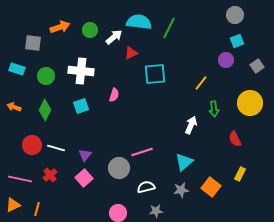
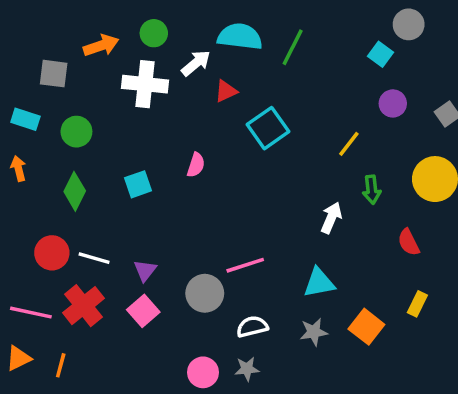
green circle: (90, 30) -> (154, 33), moved
cyan square: (237, 41) -> (380, 54), moved, turned -32
white cross: (81, 71) -> (145, 84), moved
cyan square: (155, 74) -> (268, 128), turned -30
orange arrow: (14, 107) -> (18, 168), moved, turned 56
cyan triangle: (184, 162) -> (319, 283), turned 30
red cross: (50, 175) -> (83, 306), size x1.6
gray star: (156, 211) -> (247, 369), moved

